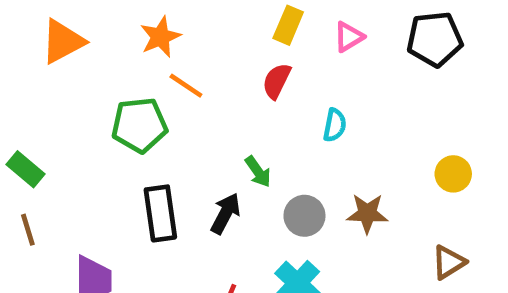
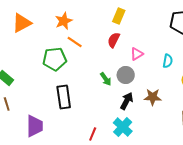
pink triangle: (349, 37) -> (137, 54), moved
cyan semicircle: (335, 125) -> (168, 61), moved
black arrow: (225, 213) -> (127, 101), moved
gray circle: (304, 216) -> (126, 75), moved

